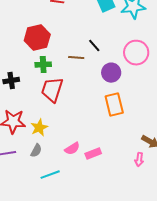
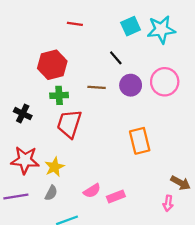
black line: (94, 46) -> (116, 58), moved
purple circle: (111, 73) -> (131, 85), moved
black cross: (11, 81) -> (23, 114), turned 35

